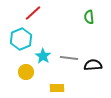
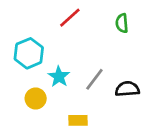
red line: (33, 13) -> (70, 18), moved
gray line: (69, 58) -> (94, 79), turned -60

